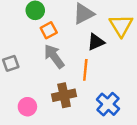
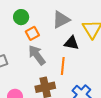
black triangle: (96, 42) -> (71, 43), turned 35

